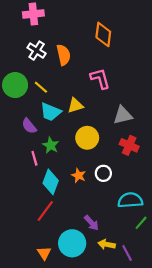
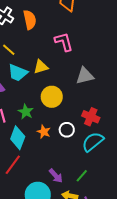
green star: (51, 145) -> (26, 112), moved
red cross: (129, 145) -> (91, 117), moved
cyan semicircle: (130, 200) -> (93, 142), moved, turned -35
green line: (141, 223) -> (82, 176), moved

